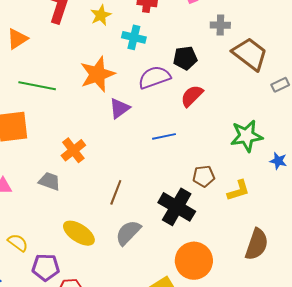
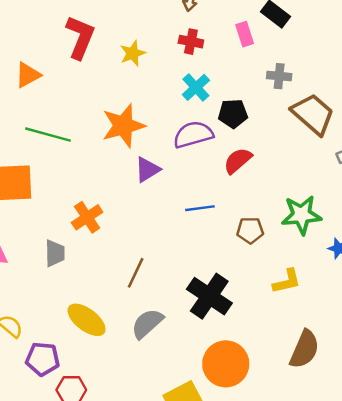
cyan cross: (134, 37) -> (196, 87), moved, turned 30
brown pentagon: (204, 176) -> (250, 230), moved
gray trapezoid: (49, 181) -> (55, 253), turned 65

